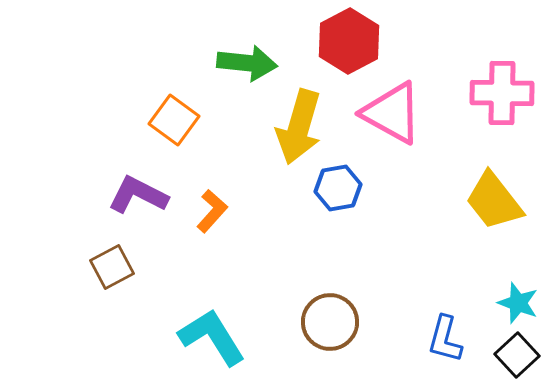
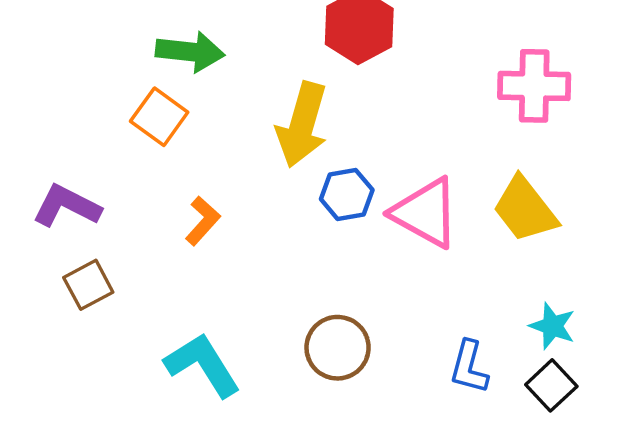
green arrow: (247, 63) -> (190, 52), moved
pink triangle: (392, 113) -> (426, 213), moved
purple L-shape: (138, 195) -> (67, 206), moved

